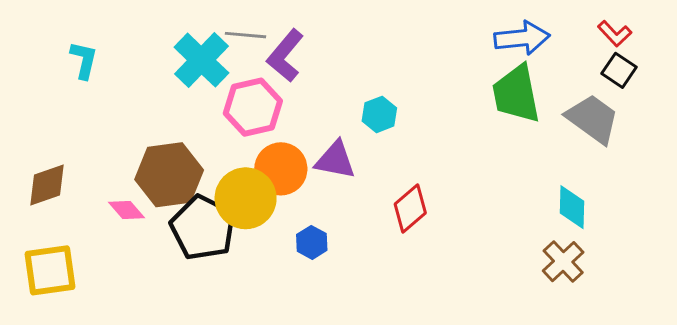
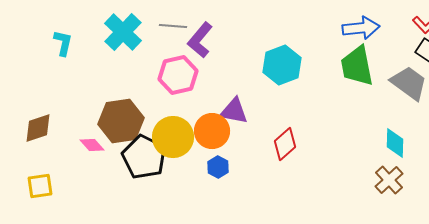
cyan cross: (201, 60) -> (123, 32), moved
cyan hexagon: (379, 114) -> (282, 65), moved, size x1.6
orange circle: (281, 169) -> (212, 131), moved
yellow square: (50, 270) -> (40, 186), size x0.7

